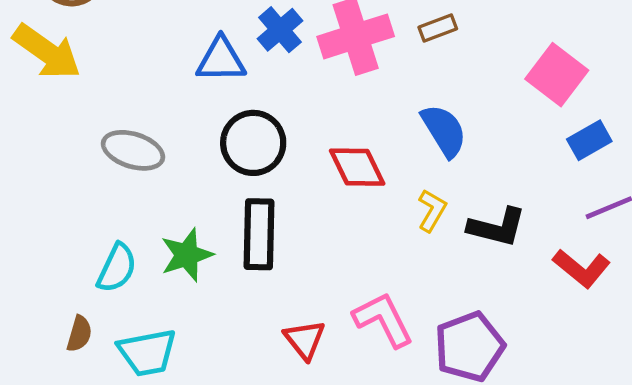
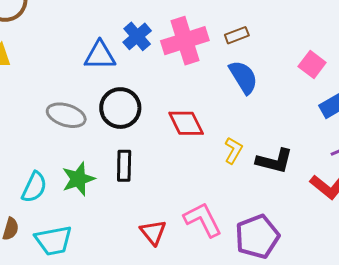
pink square: (557, 75) -> (312, 64), size x0.7
blue semicircle: (444, 131) -> (243, 77), moved
gray ellipse: (133, 150) -> (66, 115), moved
black rectangle: (259, 234) -> (124, 166), size x0.7

